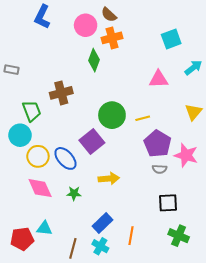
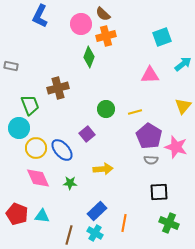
green circle: (112, 115) -> (106, 109), size x0.7
purple square: (92, 142) -> (87, 134), size x0.7
red pentagon: (22, 239) -> (17, 214), moved, turned 30

